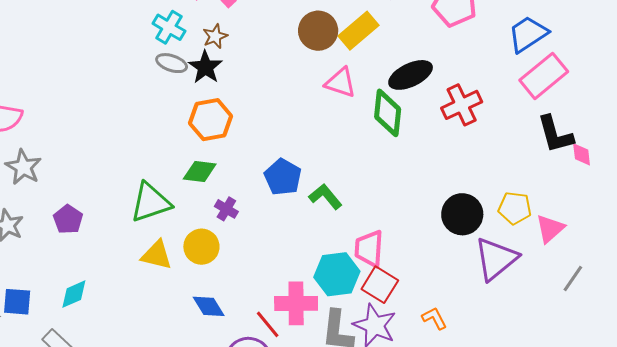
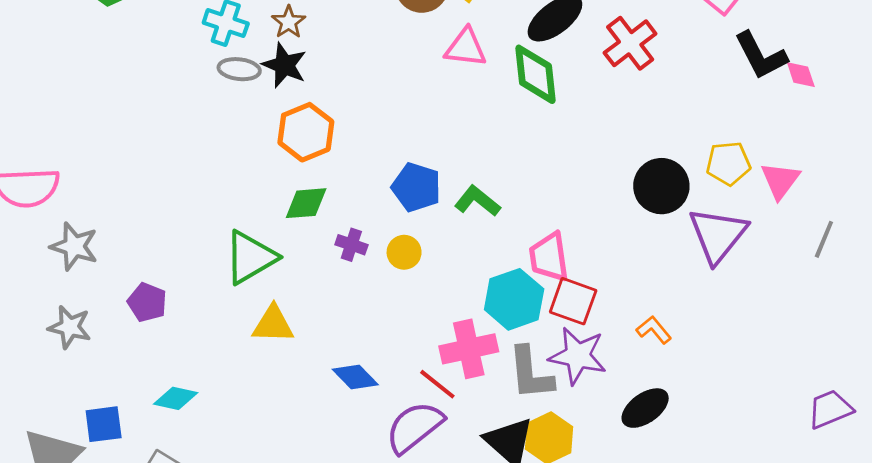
yellow circle: (201, 247) -> (404, 252), moved, size x0.7
cyan diamond: (74, 294) -> (176, 398), turned 48

